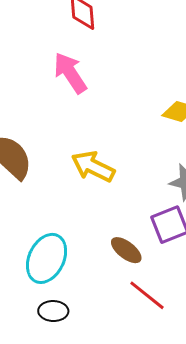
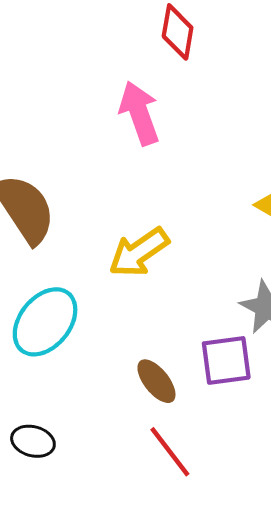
yellow arrow: (93, 166) -> (139, 252), turned -75
cyan ellipse: (47, 258) -> (45, 322), moved

